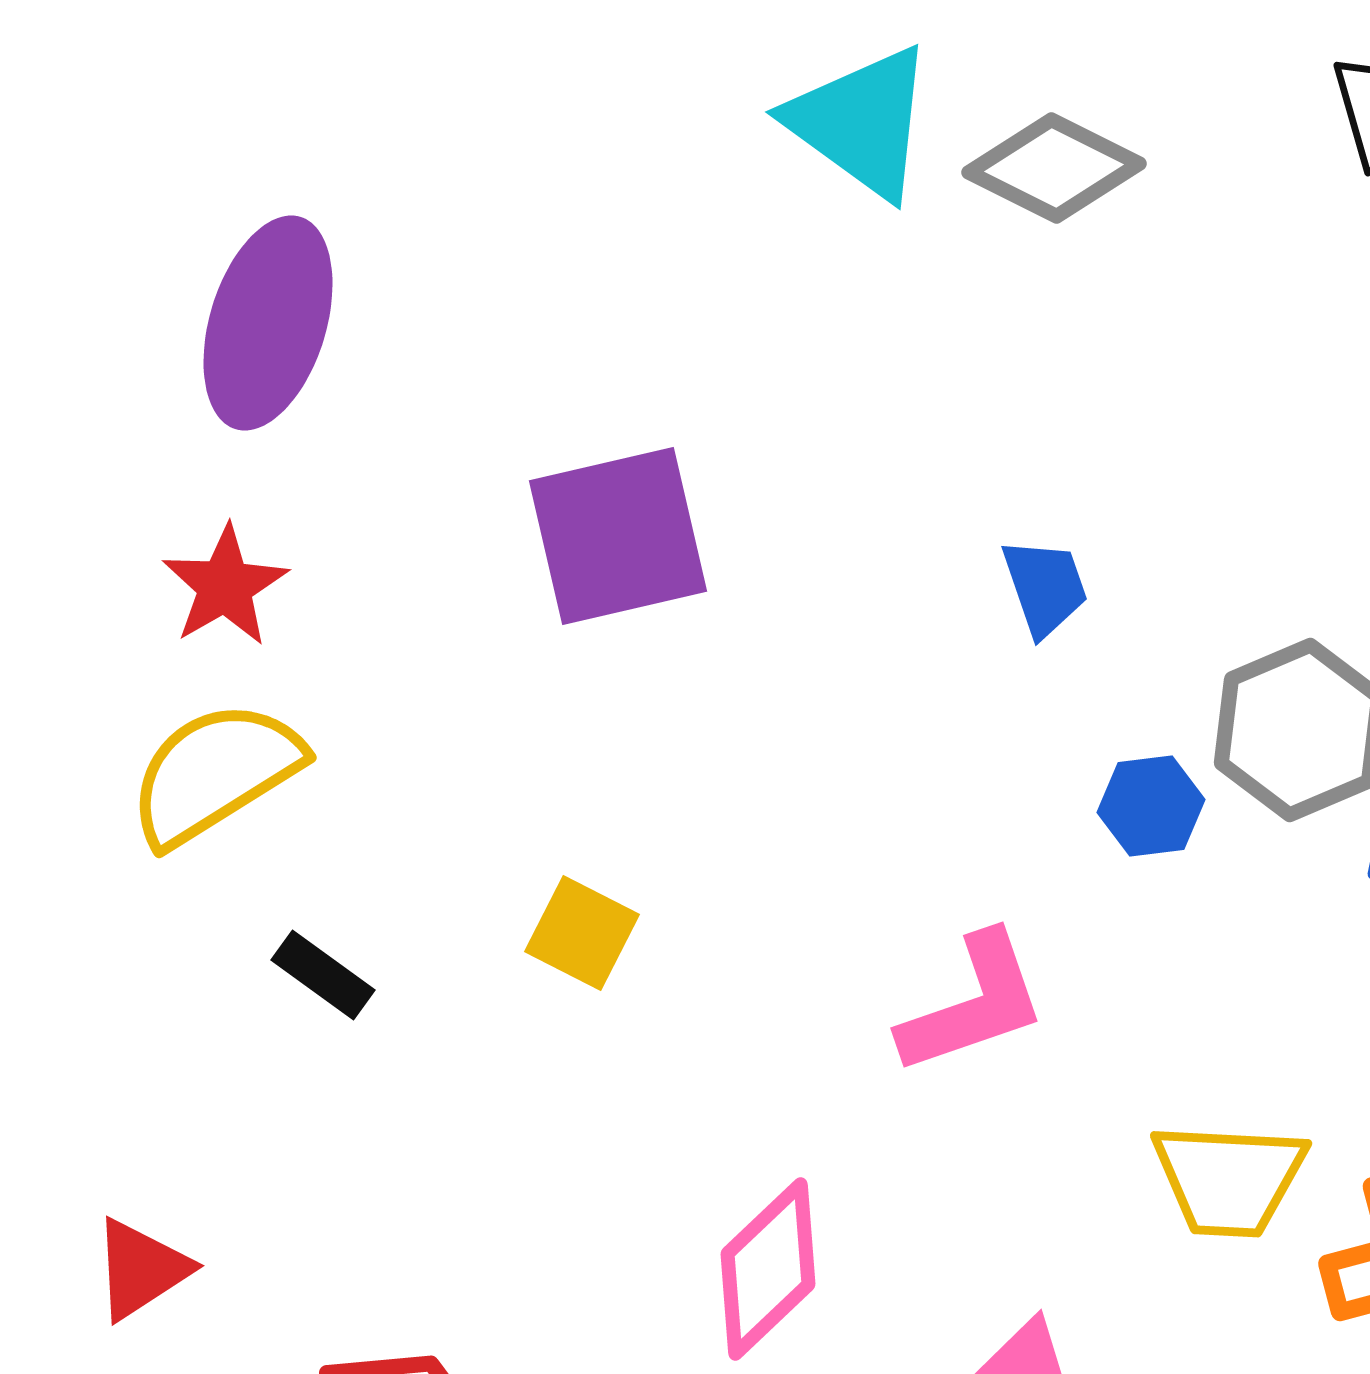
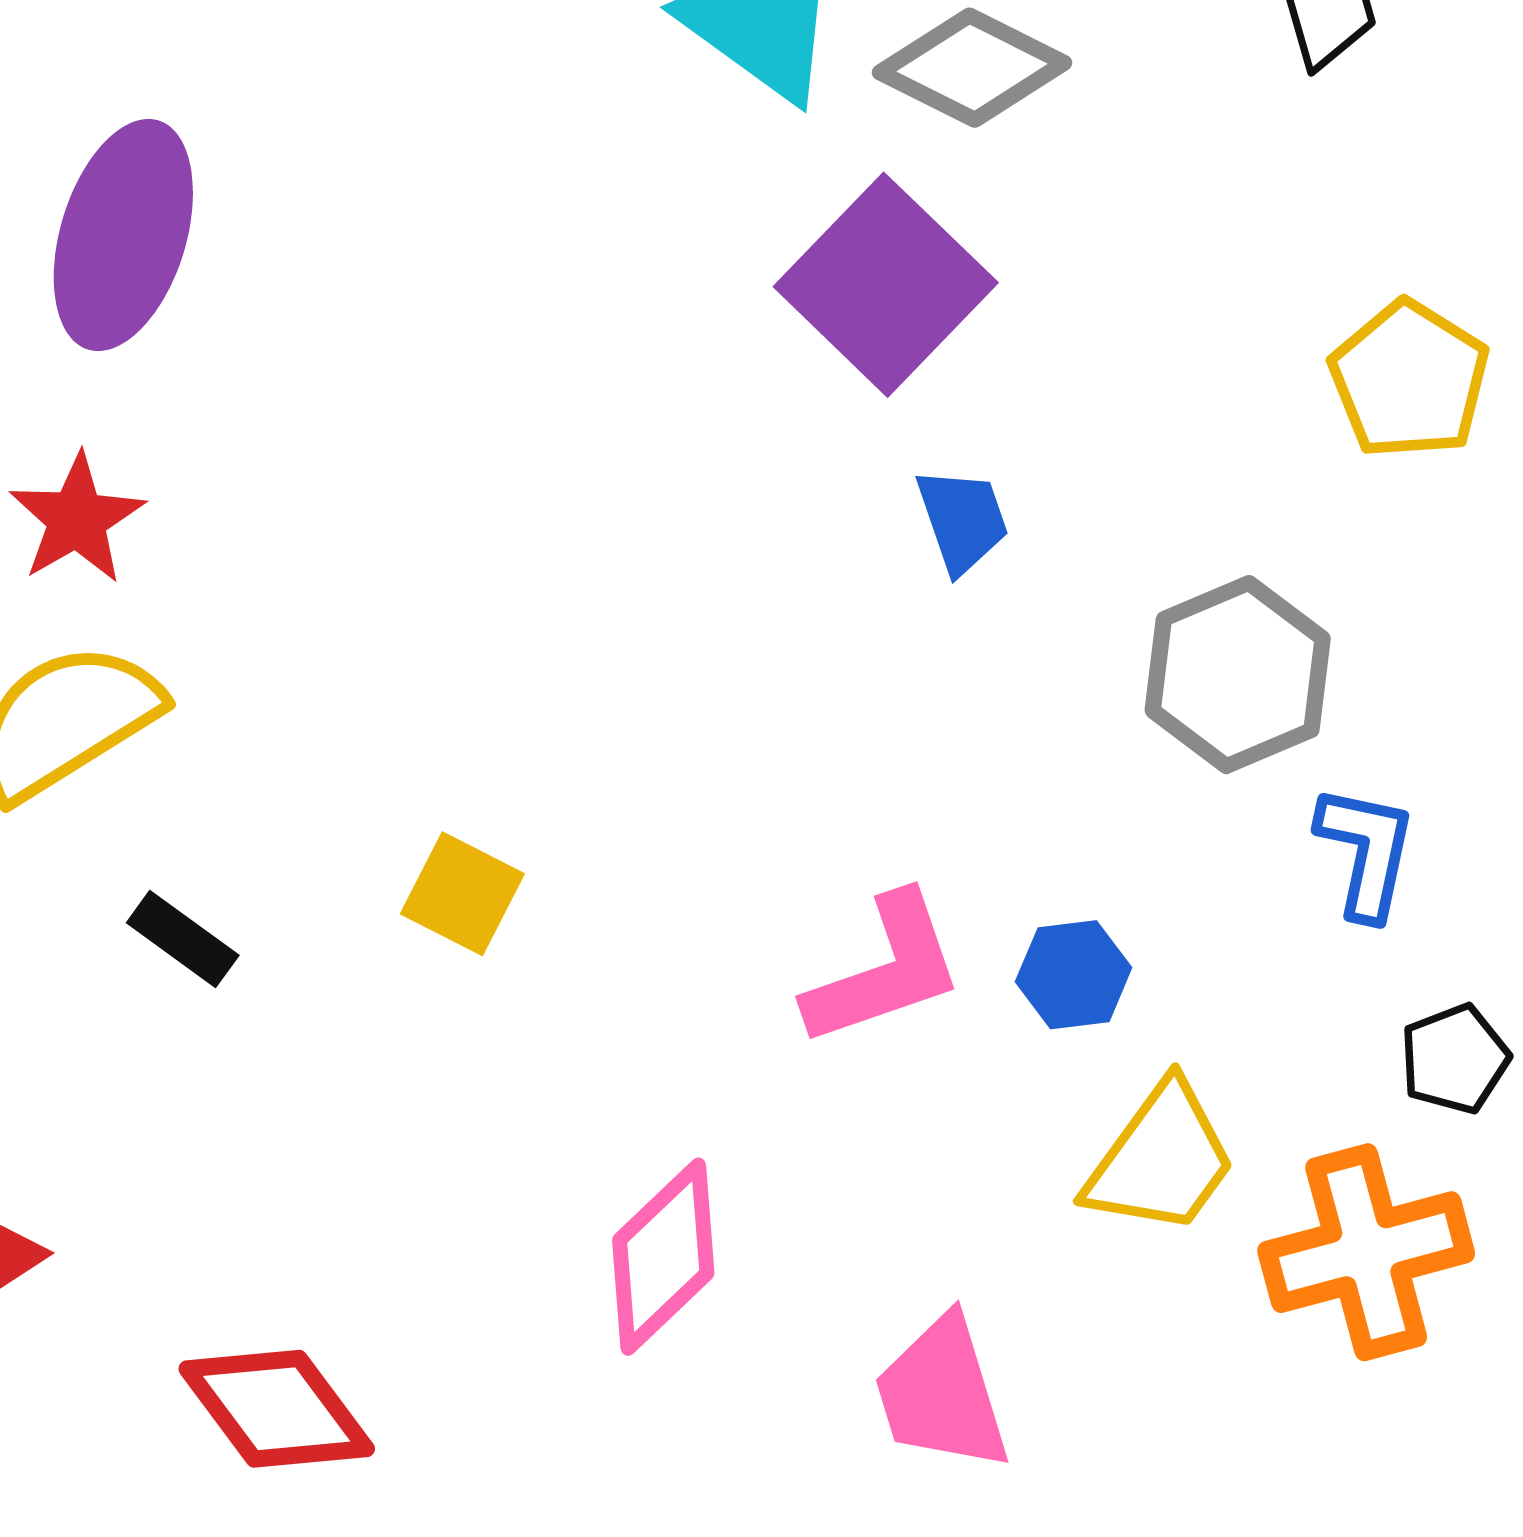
purple square: (618, 536) -> (886, 285), moved, turned -33
blue hexagon: (1151, 806) -> (1074, 975), moved
yellow trapezoid: (1229, 1179) -> (1161, 1159), turned -57

